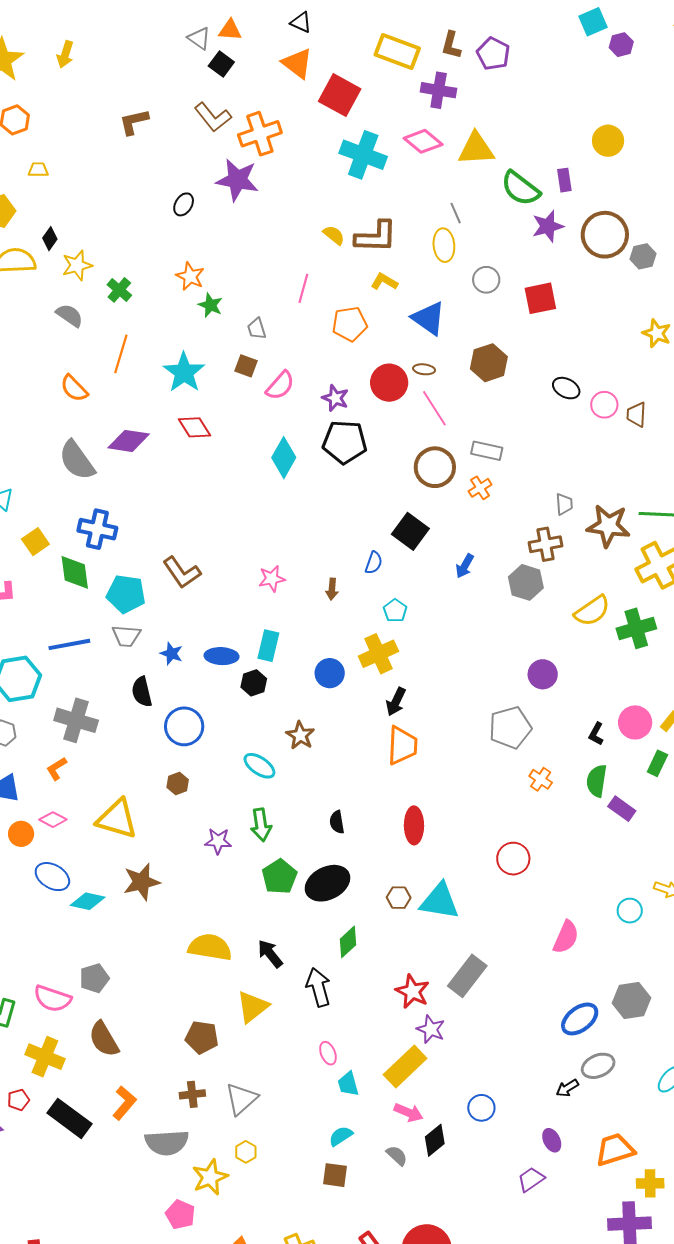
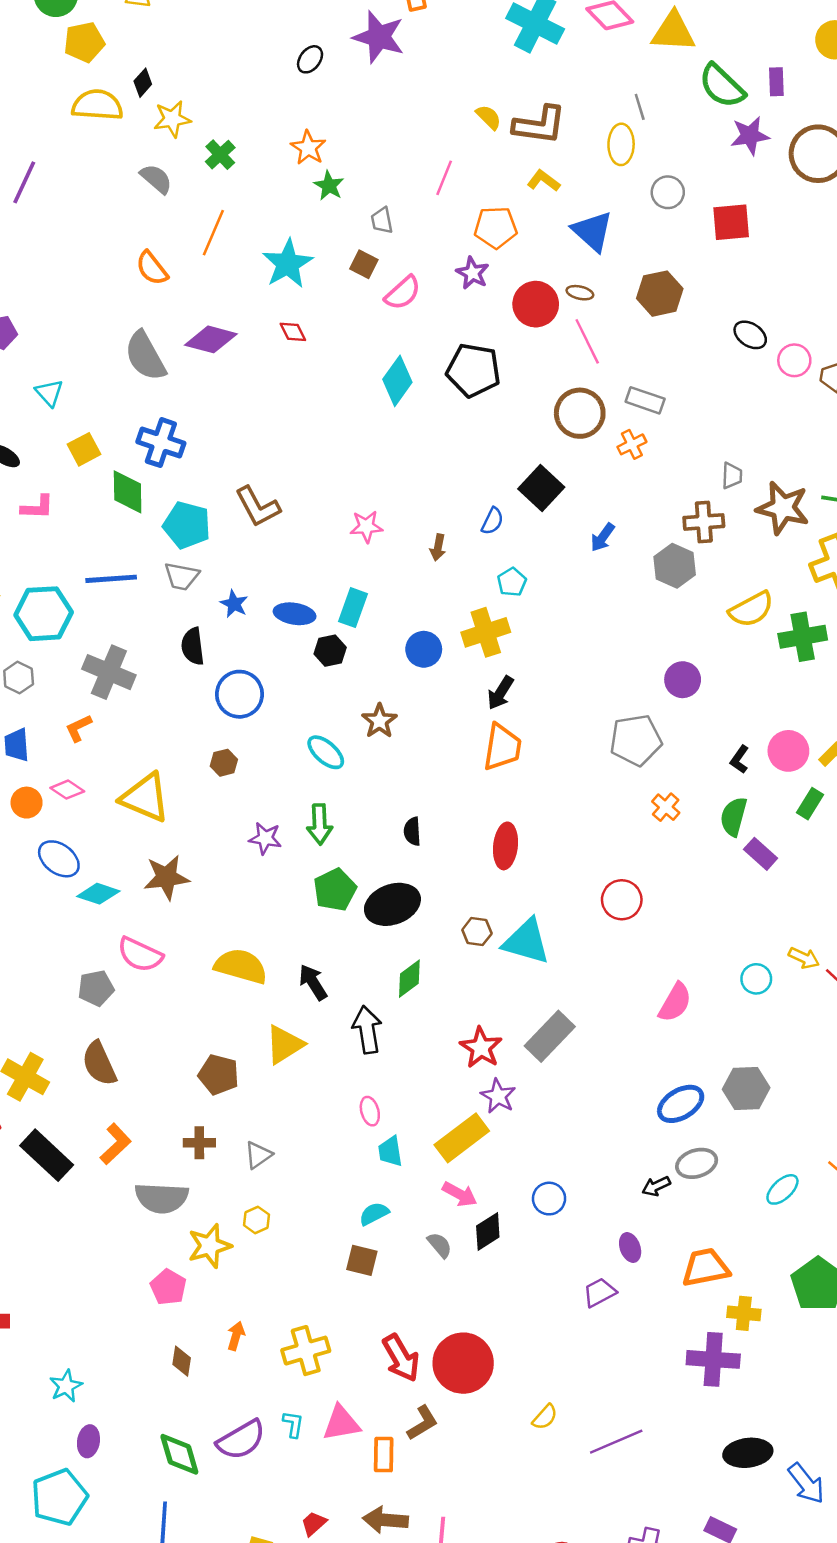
purple star: (335, 398) -> (472, 273), moved
red diamond: (195, 427) -> (293, 332), size x0.7
pink semicircle: (52, 999) -> (140, 955), moved
gray triangle: (241, 1099) -> (258, 1155), size x0.7

